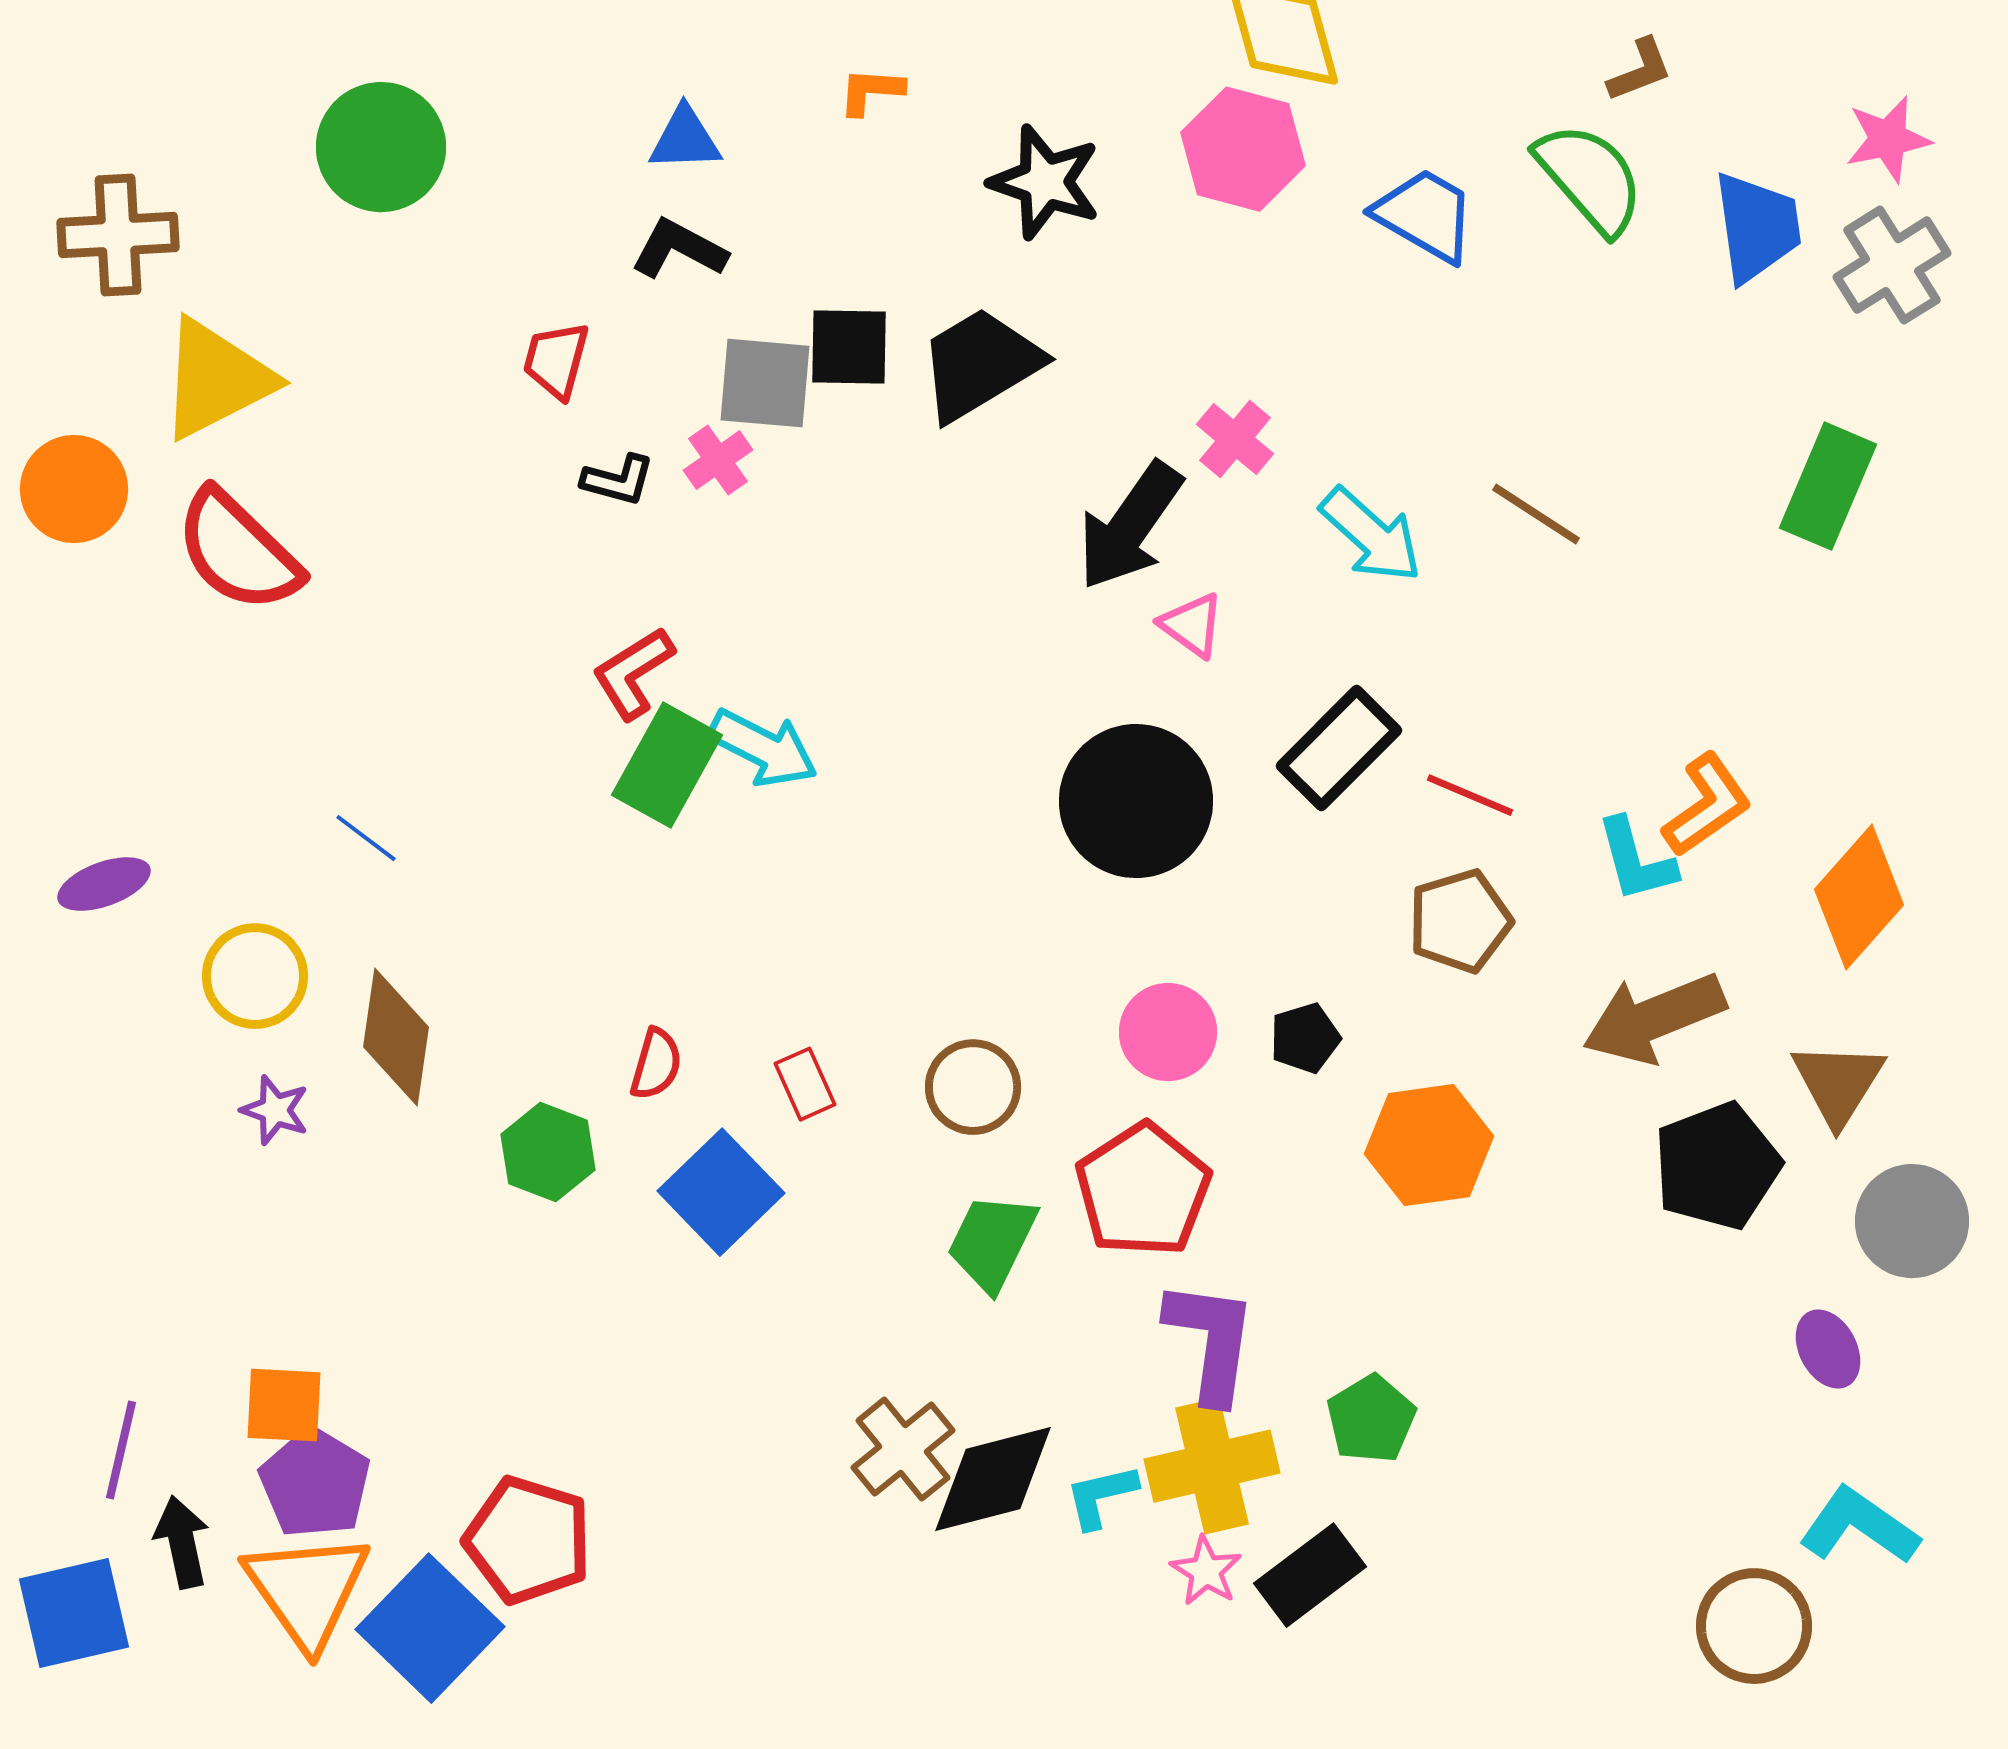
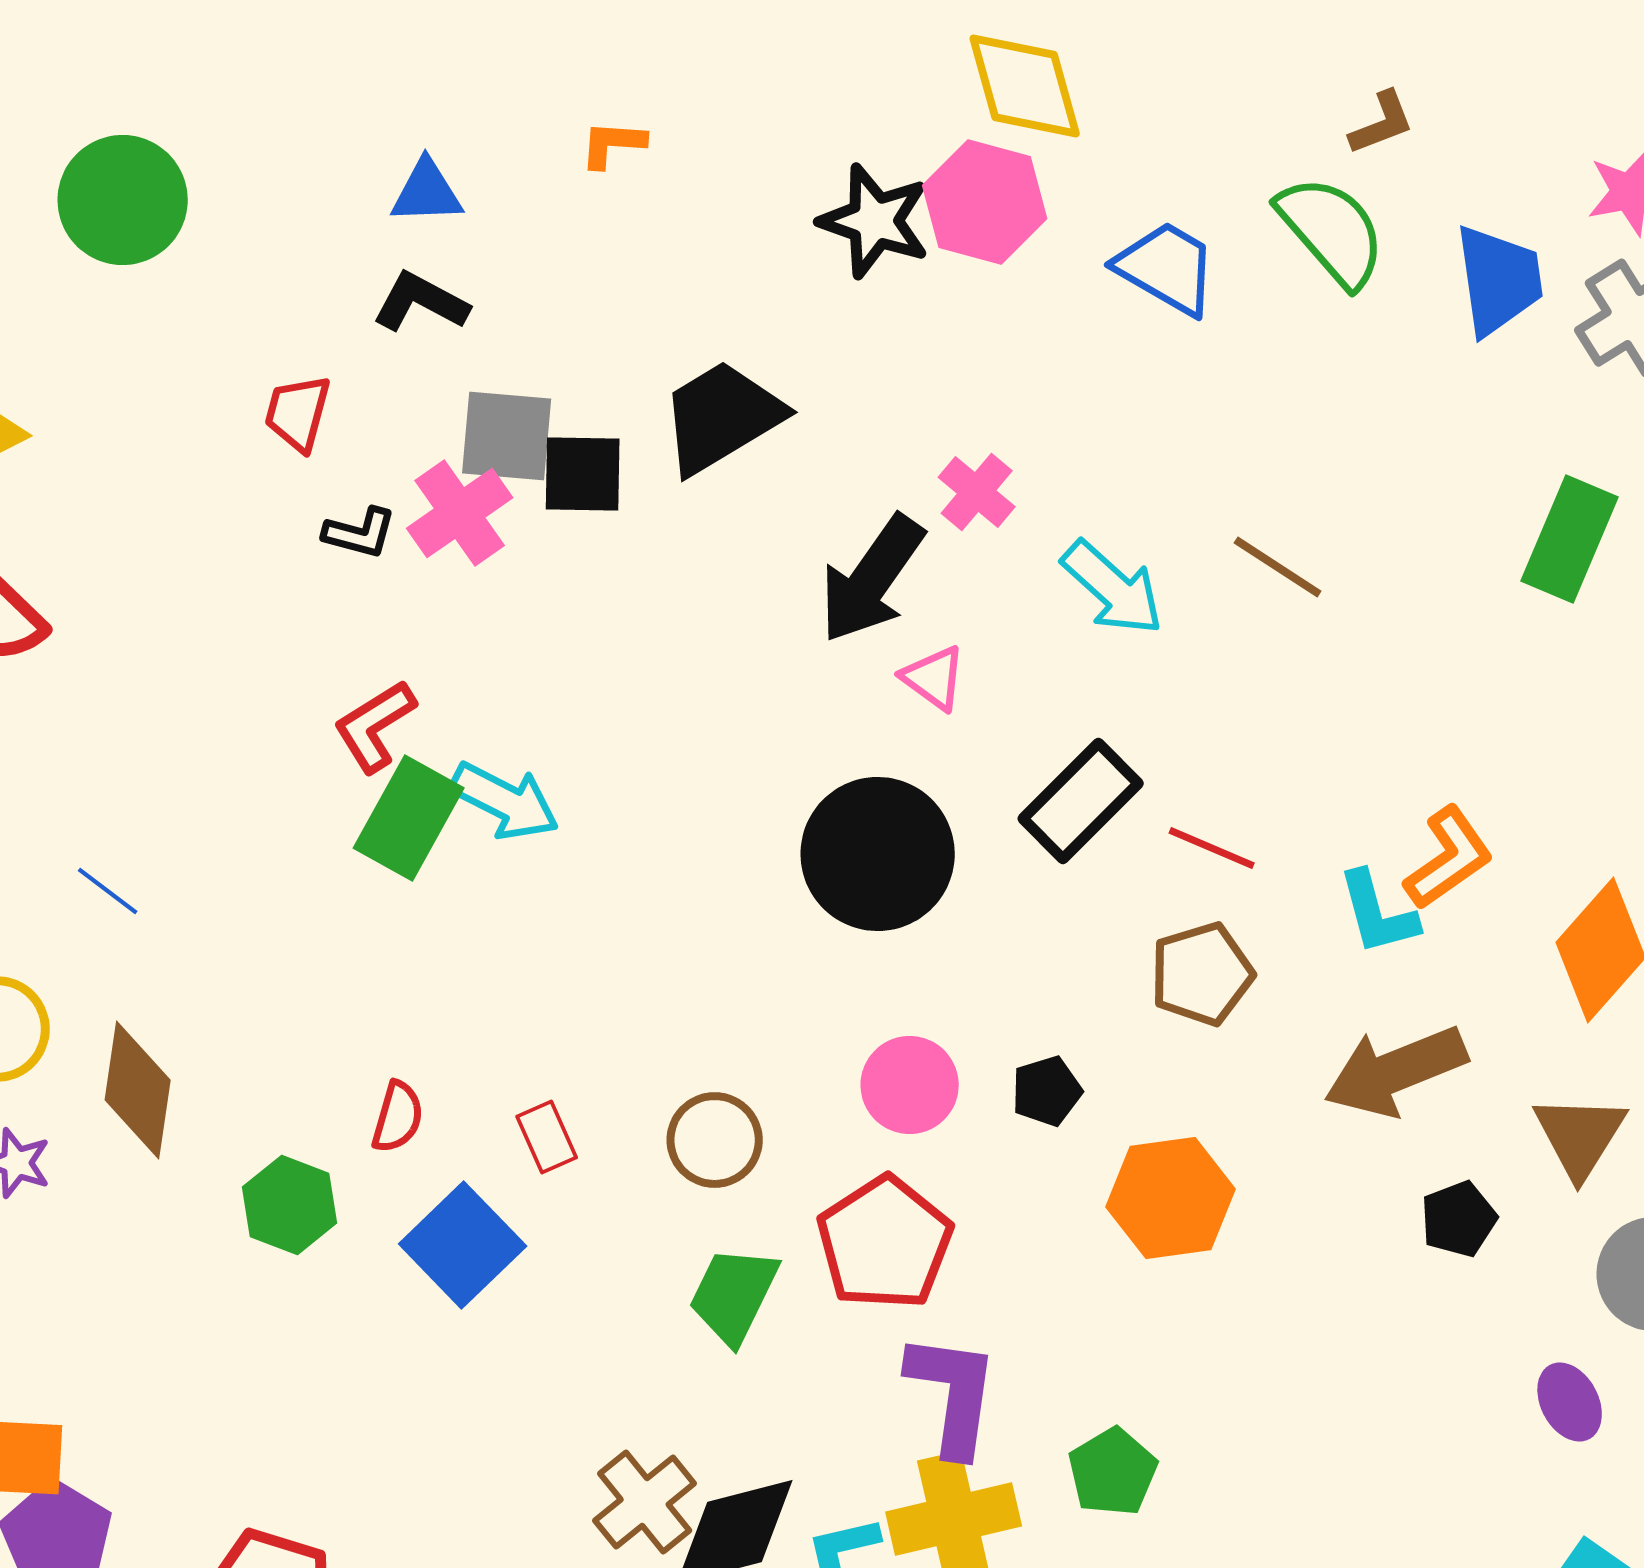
black star: (1045, 182) -> (875, 221), moved
black square: (849, 347) -> (583, 474), moved
pink cross: (718, 460) -> (460, 513), size x1.5
black pentagon: (1717, 1166) -> (1459, 1219), size x0.6

